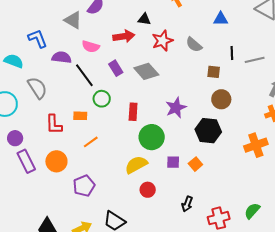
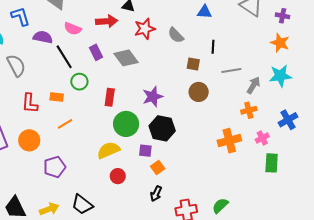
gray line: (255, 60) -> (231, 70), moved
black hexagon: (208, 131) -> (162, 128), moved
orange square: (195, 164) -> (158, 168), moved

